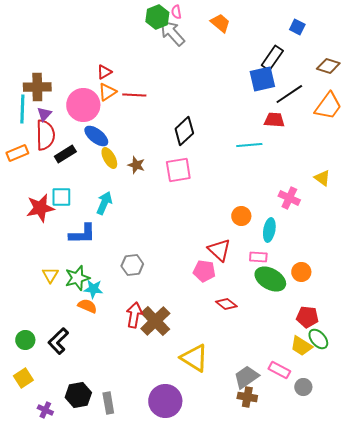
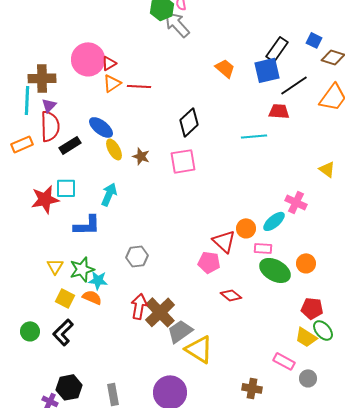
orange trapezoid: (220, 23) -> (225, 68), moved
blue square: (297, 27) -> (314, 40), moved
pink circle: (83, 105) -> (88, 59), moved
pink cross: (289, 198) -> (296, 202), moved
orange circle: (241, 216) -> (246, 228), moved
cyan ellipse: (269, 230) -> (274, 221), turned 40
gray trapezoid: (246, 377) -> (180, 331), moved
yellow square: (23, 378) -> (65, 298), moved, turned -30
black hexagon: (78, 395) -> (69, 387), moved

